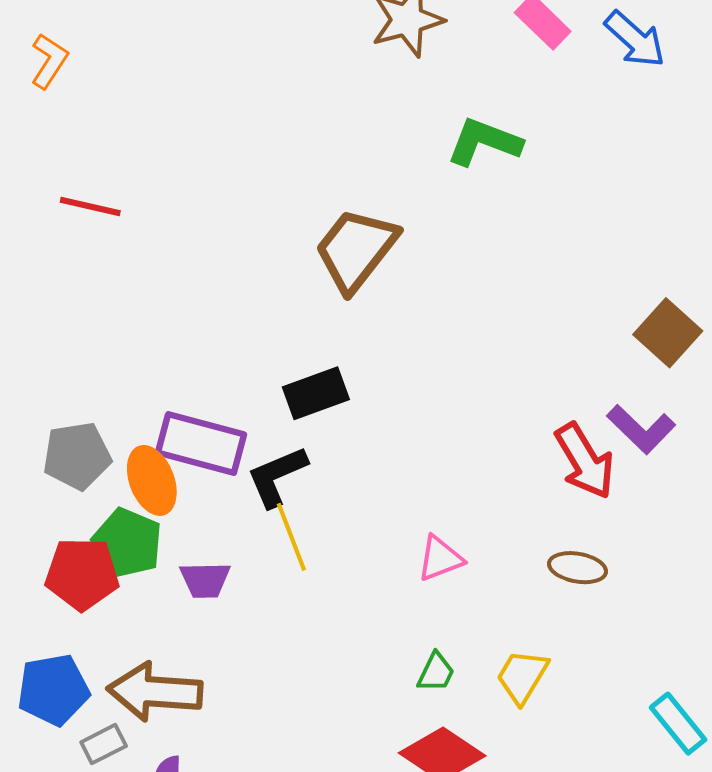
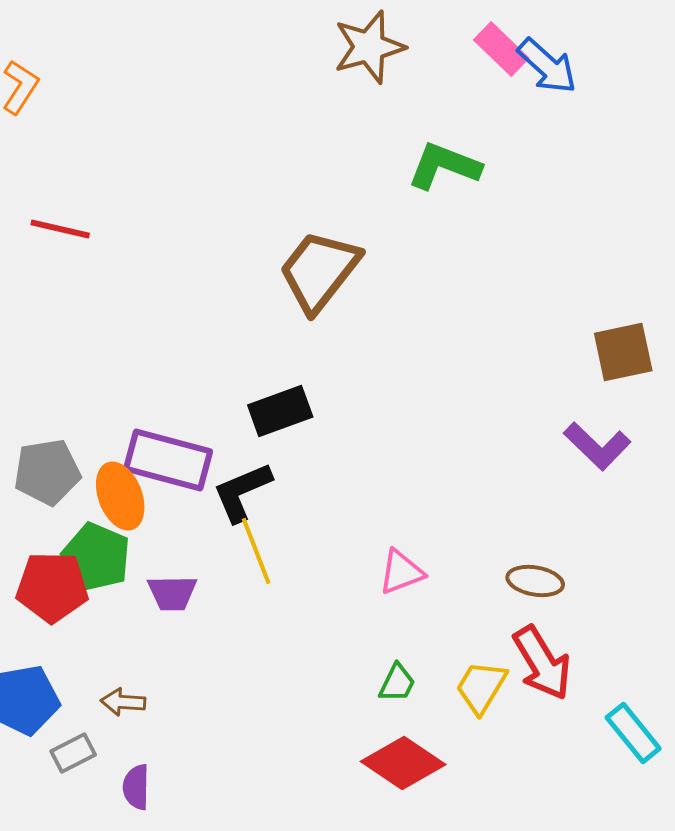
blue arrow: (635, 39) -> (547, 66), moved
brown square: (668, 333) -> (623, 352), turned 36
red arrow: (585, 461) -> (542, 663), moved
brown arrow: (155, 692) -> (123, 702), size x0.5

